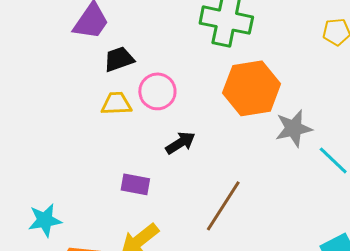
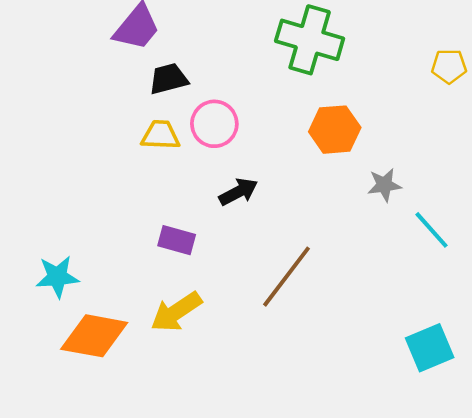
orange hexagon: (252, 88) -> (335, 130), size x0.7
gray star: (294, 128) -> (384, 185), size x0.7

